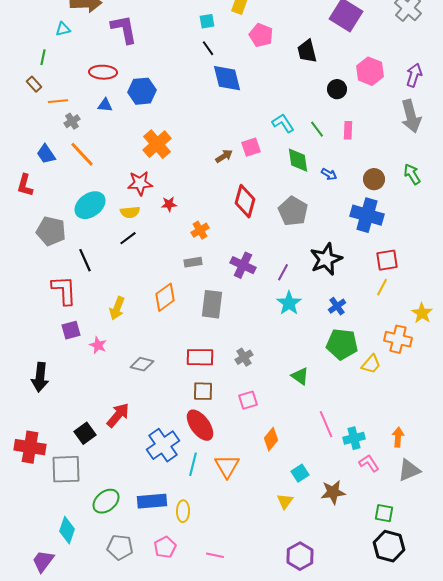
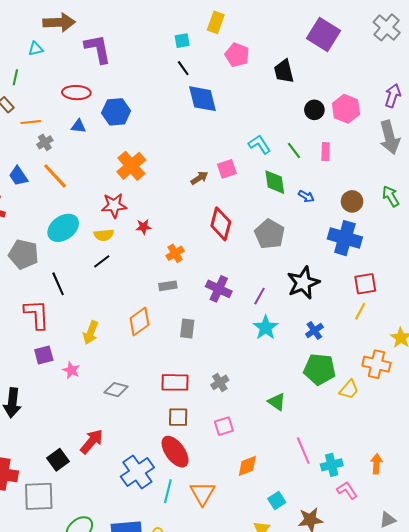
pink hexagon: (370, 71) -> (346, 109), moved
gray rectangle: (212, 304) -> (187, 329), size x0.7
orange diamond: (271, 439) -> (247, 466), turned 30
gray triangle: (409, 470) -> (388, 520), moved, size x0.7

